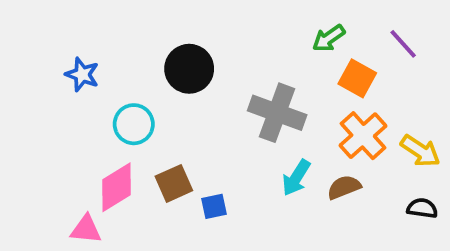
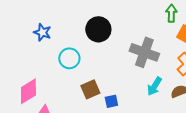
green arrow: (329, 38) -> (171, 13), turned 126
pink diamond: (117, 187) -> (28, 91), moved

